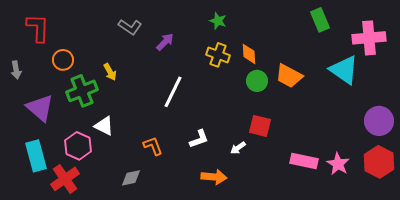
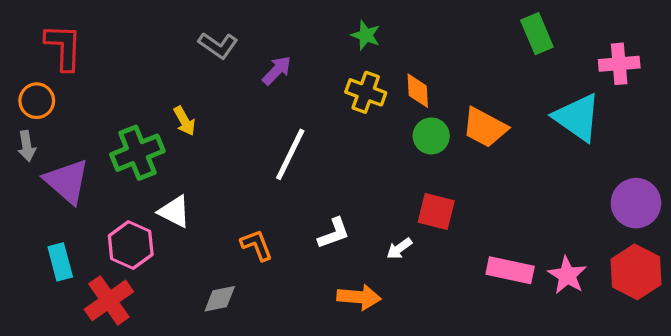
pink cross: (369, 38) -> (619, 64), size x0.7
orange circle: (63, 60) -> (37, 101), moved
gray arrow: (16, 70) -> (27, 146), moved
cyan rectangle: (36, 156) -> (60, 262), size x0.7

